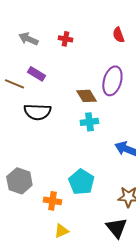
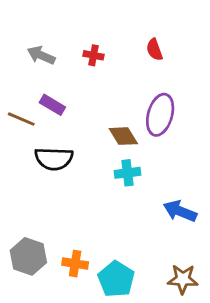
red semicircle: (118, 35) -> (154, 50), moved
cyan pentagon: (81, 182) -> (116, 279), moved
orange cross: (52, 201) -> (75, 264), moved

